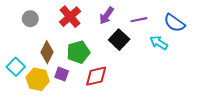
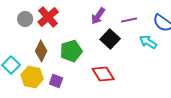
red cross: (70, 17) -> (48, 17), moved
purple square: (62, 74) -> (56, 81), moved
red diamond: (96, 76) -> (103, 74), moved, turned 70

